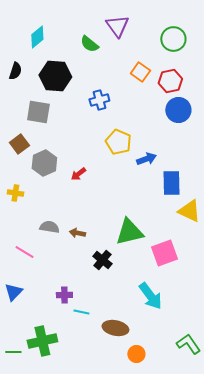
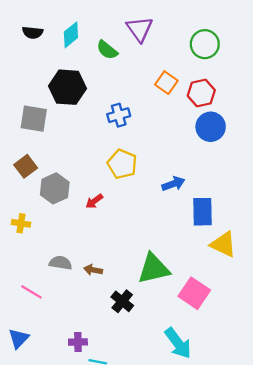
cyan diamond: (37, 37) -> (71, 35), moved
black semicircle: (15, 71) -> (33, 33), moved, turned 78
gray square: (38, 112) -> (34, 119), moved
yellow pentagon: (118, 142) -> (122, 164), moved
pink square: (164, 253) -> (194, 293), turned -36

